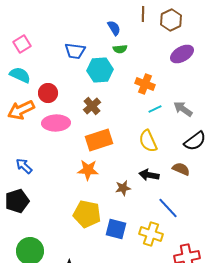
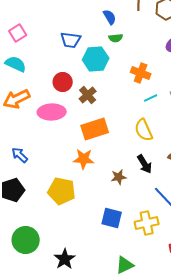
red circle: (48, 93) -> (63, 82), moved
black arrow: (149, 175) -> (145, 164), turned -132
yellow pentagon: (87, 214) -> (62, 191), moved
yellow cross: (151, 234) -> (147, 223), turned -30

